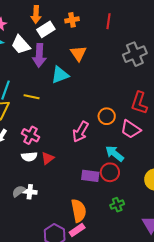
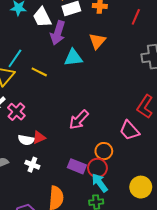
orange circle: (107, 116) -> (104, 151), moved
pink cross: (31, 135) -> (16, 112), moved
cyan arrow: (115, 154) -> (100, 183), moved
white semicircle: (29, 157) -> (26, 140), moved
white cross: (30, 192) -> (32, 165), moved

